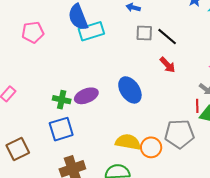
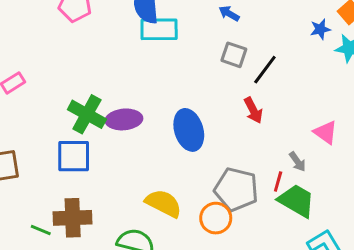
black line: (167, 37) -> (265, 70), turned 70
green cross: (62, 100) -> (87, 114), size x1.4
gray pentagon: (179, 134) -> (236, 189), moved
orange circle: (151, 147) -> (216, 218), moved

